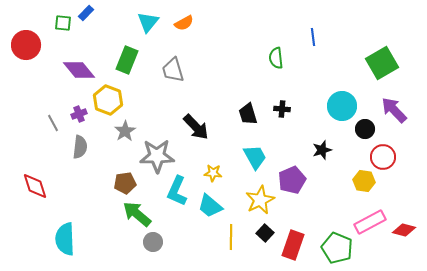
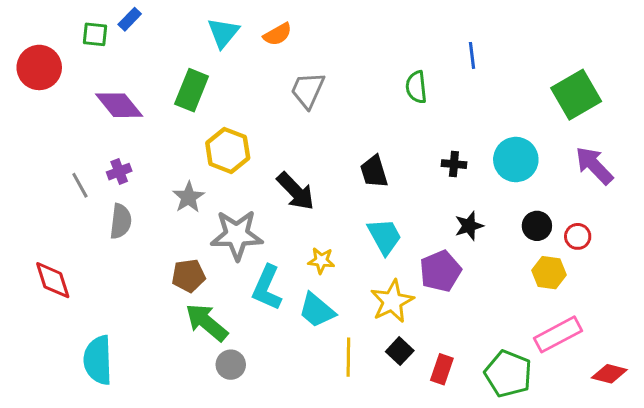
gray trapezoid: (173, 70) -> (308, 90), moved, turned 40
yellow hexagon: (108, 100) -> (228, 150), moved
black cross: (282, 109) -> (454, 164), moved
black circle: (365, 129) -> (537, 226), moved
black star: (322, 150) -> (469, 226), moved
red circle: (383, 157) -> (578, 236), size x0.7
red diamond: (404, 230) -> (609, 374), moved
red rectangle: (293, 245) -> (442, 369), size x0.7

